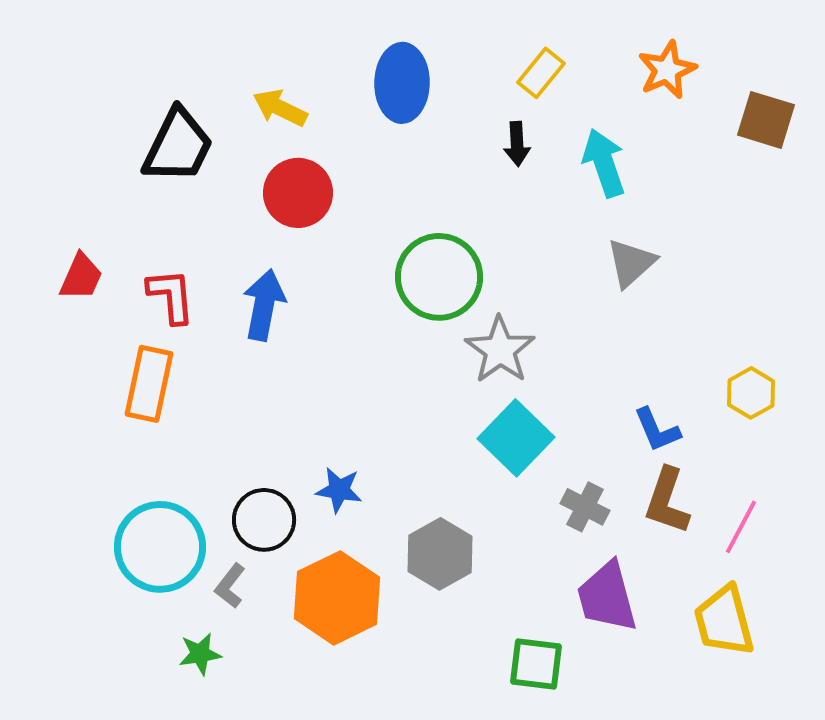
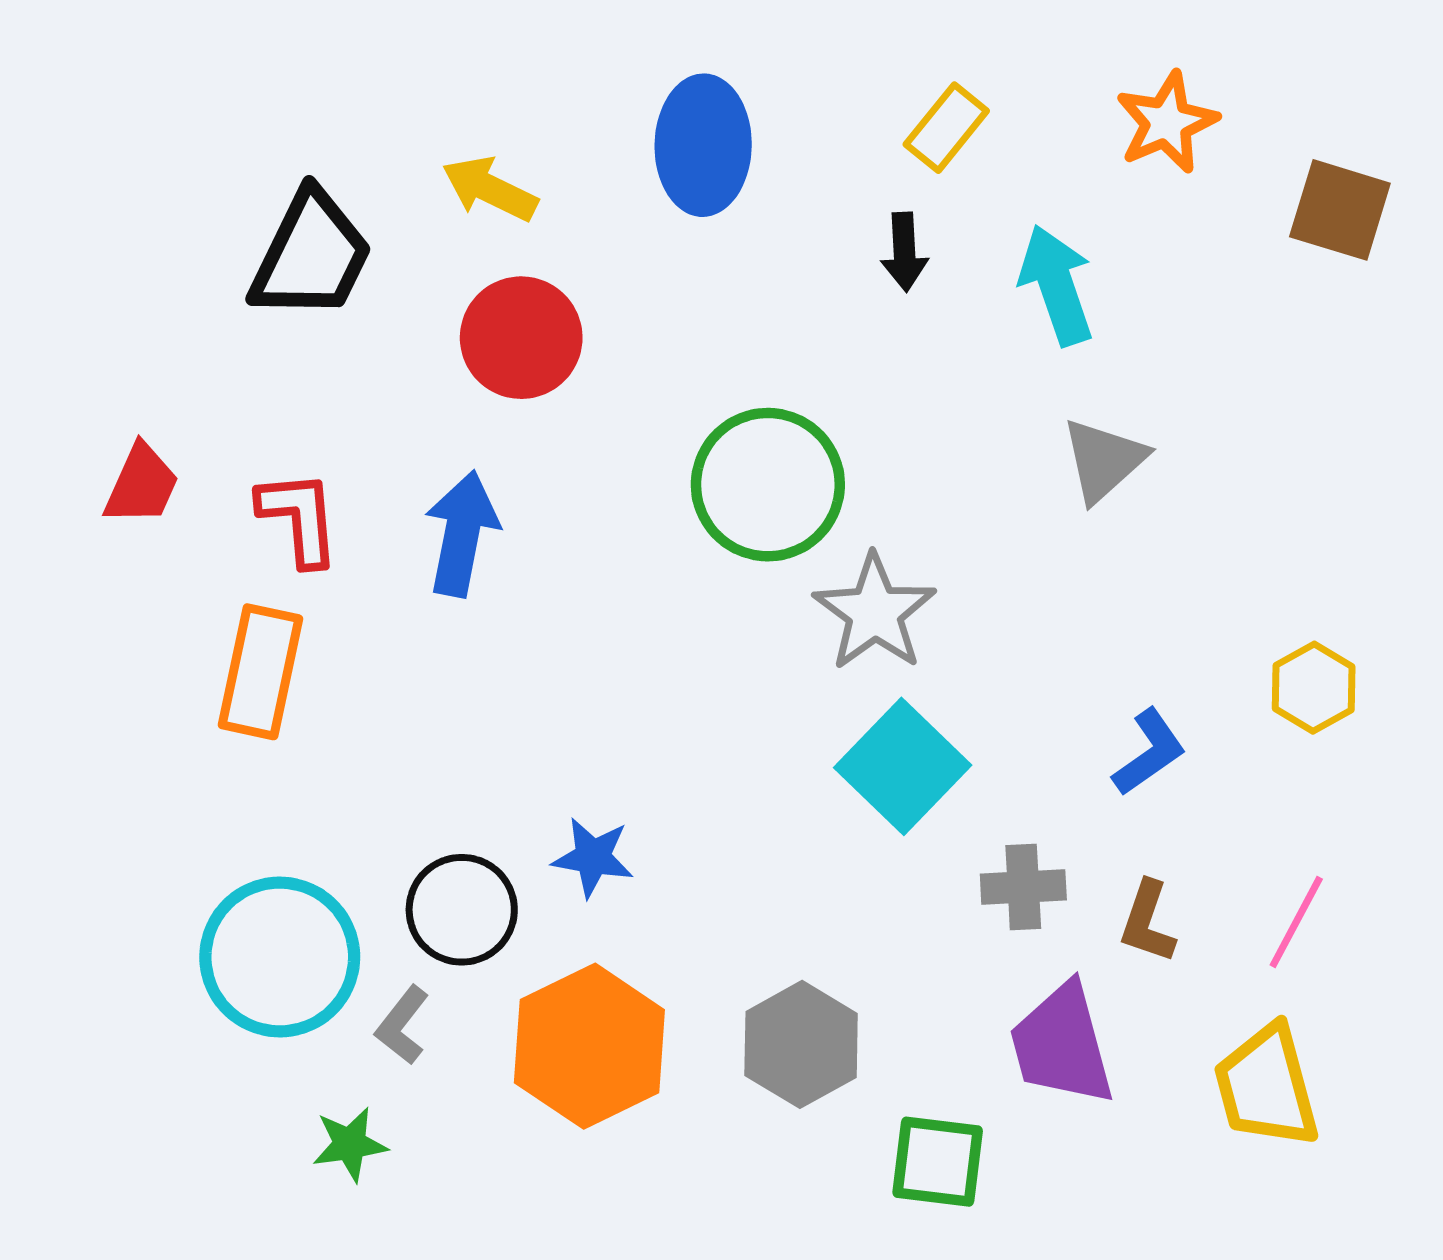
blue L-shape: (657, 430) -> (1149, 752), turned -102
brown L-shape: (667, 501) -> (1148, 922), moved, size x0.7
gray cross: (585, 507) -> (1023, 887), turned -30
gray hexagon: (440, 554) -> (801, 1044), moved

